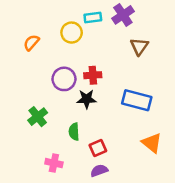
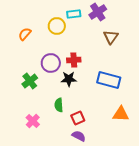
green cross: (38, 117) -> (30, 81), moved
orange triangle: (152, 143) -> (121, 114), turned -36
pink cross: (54, 163) -> (33, 121), moved, turned 32
purple semicircle: (99, 171) -> (79, 136), turned 48

